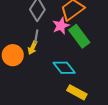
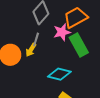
cyan diamond: (64, 68) -> (59, 74), turned -45

